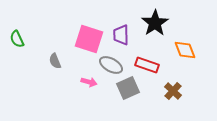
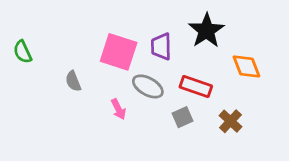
pink arrow: (89, 82) -> (119, 109), turned 49
gray square: (128, 88) -> (182, 117), moved, size x0.7

